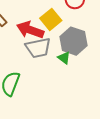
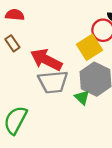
yellow square: (51, 19) -> (89, 47), moved

